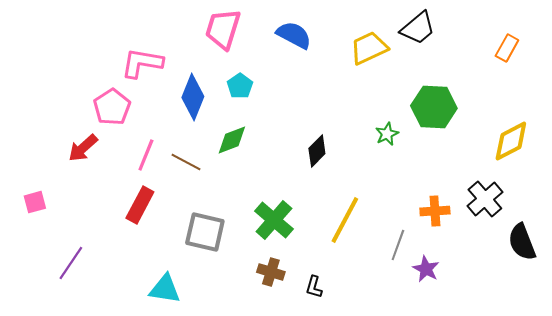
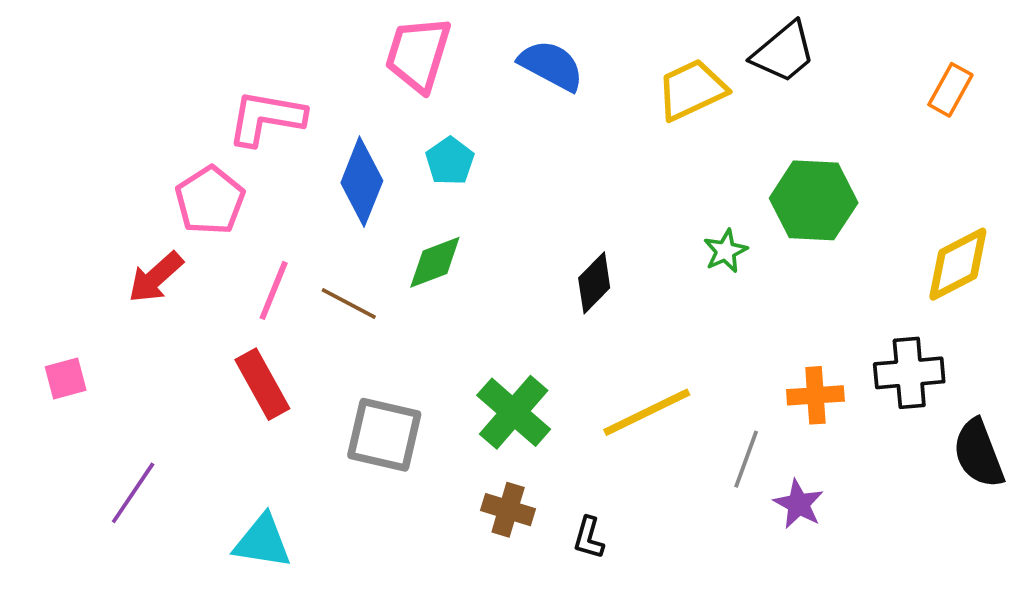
black cross: (485, 199) -> (909, 373), turned 36
red rectangle: (140, 205) -> (262, 384), turned -57
yellow line: (345, 220) -> (647, 412), turned 36
cyan triangle: (165, 289) -> (262, 542), moved

